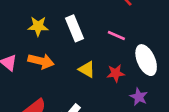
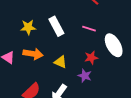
yellow triangle: (87, 69) -> (60, 62), moved
purple star: (139, 97) -> (85, 76), moved

